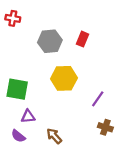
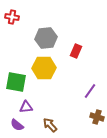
red rectangle: (83, 39) -> (76, 51), moved
yellow hexagon: (64, 78) -> (44, 68), moved

